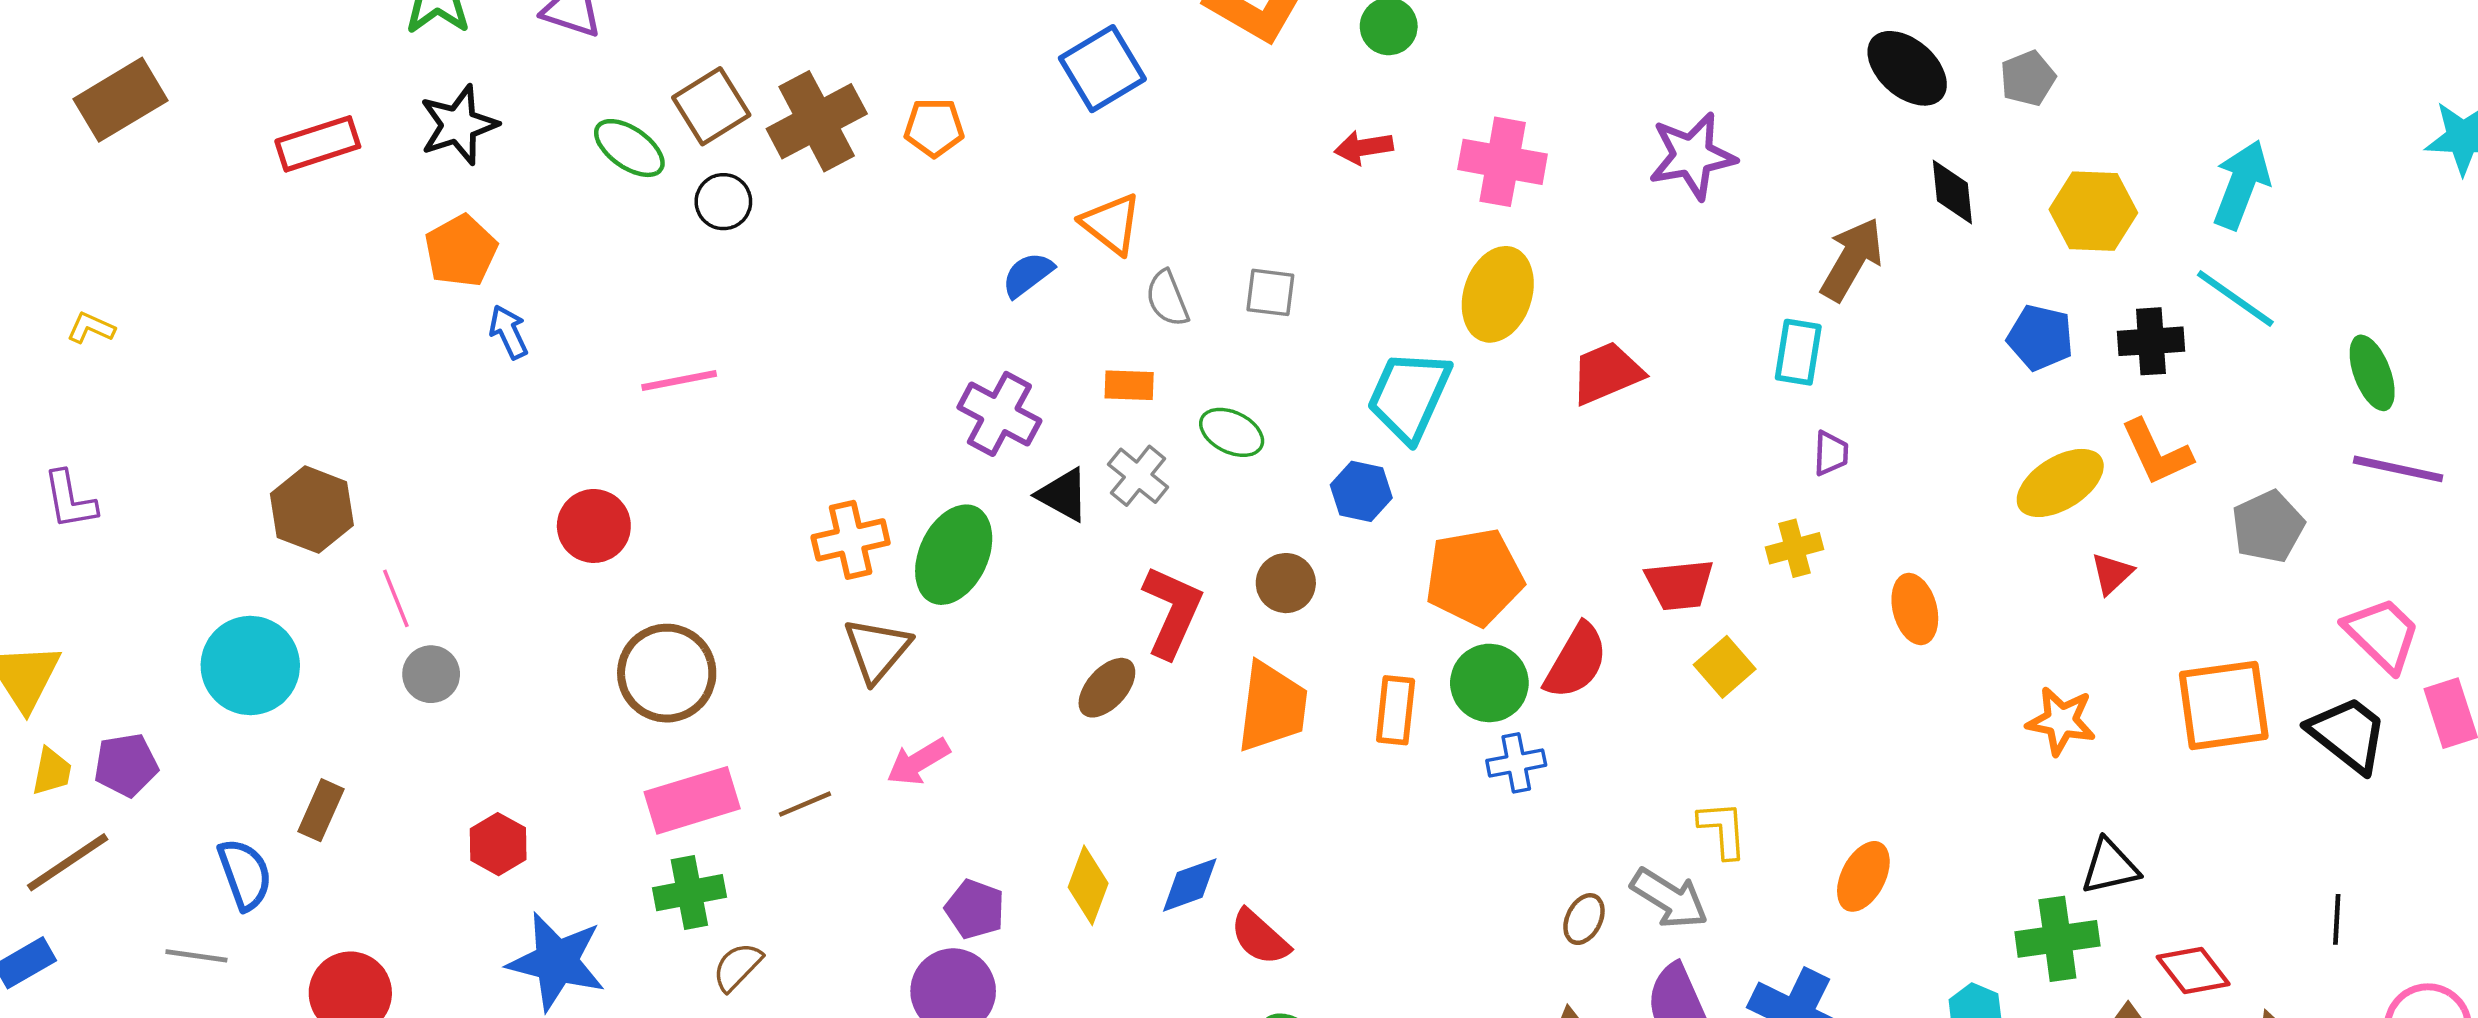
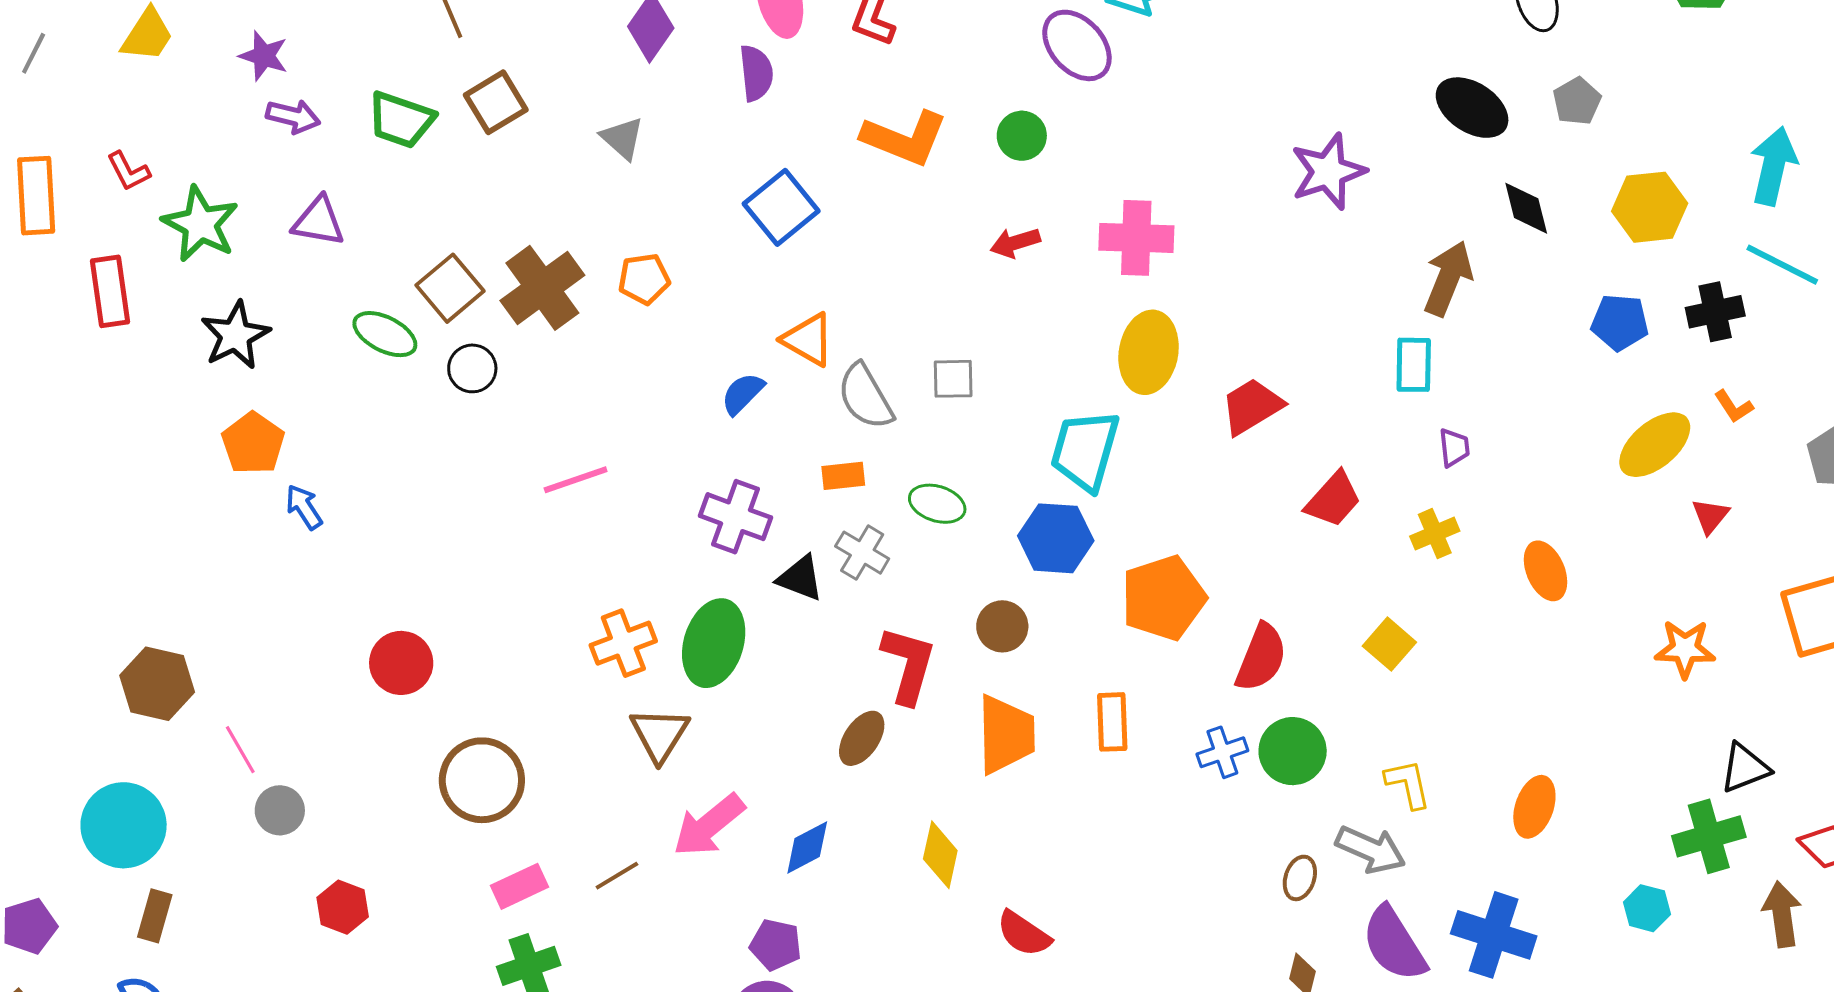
red rectangle: (318, 144) -> (110, 291), moved, turned -72
purple star: (1692, 156) -> (1328, 172), moved
gray semicircle: (1167, 298) -> (865, 397), size x1.4
pink line: (679, 380) -> (576, 480), moved
orange L-shape: (2157, 452) -> (1734, 406), size x0.6
blue hexagon: (1361, 491) -> (1056, 538), size x1.4
red trapezoid: (1679, 585) -> (1333, 499), moved, turned -34
green circle: (1489, 683) -> (1293, 751), moved
pink arrow: (918, 762) -> (709, 825), size x1.4
pink rectangle: (692, 800) -> (520, 886), size x0.7
brown rectangle: (321, 810) -> (155, 916), moved
red hexagon: (498, 844) -> (343, 907), moved
yellow diamond: (1088, 885) -> (940, 855), moved
blue diamond: (1190, 885) -> (807, 848), moved

